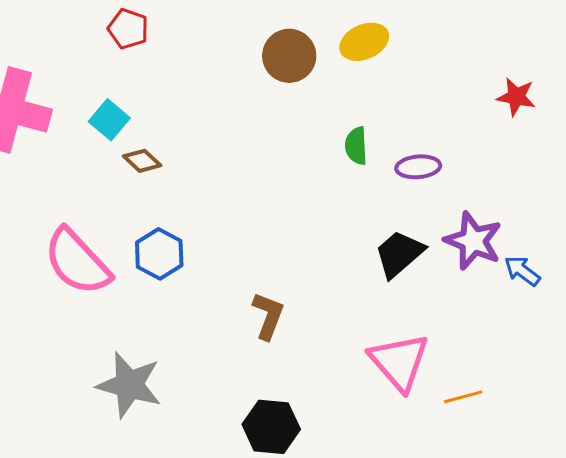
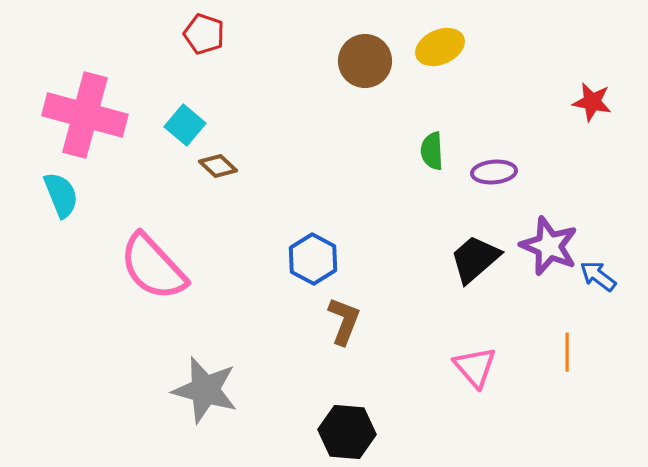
blue hexagon: (159, 254) -> (313, 259), moved
pink triangle: (399, 362) -> (475, 367), size x0.7
orange line: (463, 397) -> (567, 352), moved, turned -75

